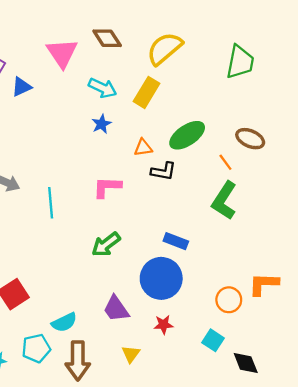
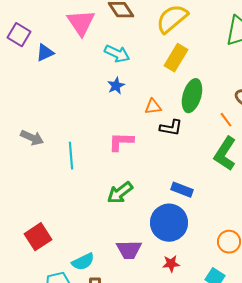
yellow rectangle: (147, 92) -> (176, 58), moved
green ellipse: (187, 135) -> (192, 96), turned -40
purple trapezoid: (116, 309) -> (129, 250), turned -56

